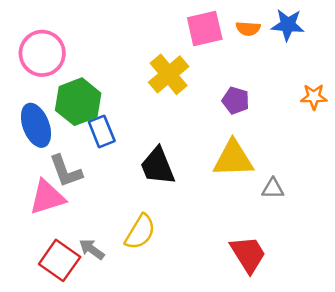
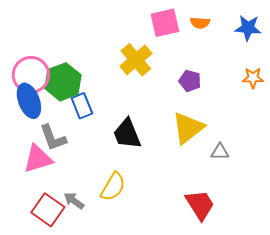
blue star: (288, 25) -> (248, 28), moved
pink circle: (42, 53) -> (31, 75), moved
yellow triangle: (233, 159) -> (188, 128), turned -36

